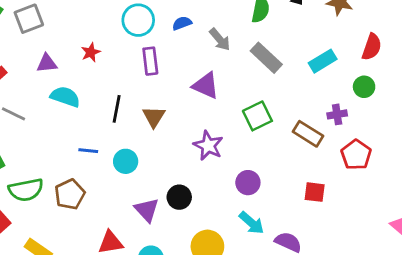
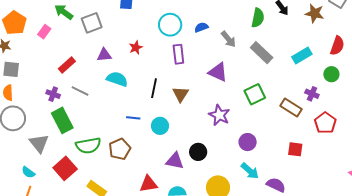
purple cross: (337, 114) -> (312, 94), turned 32
purple triangle: (147, 210) -> (175, 161), turned -36

